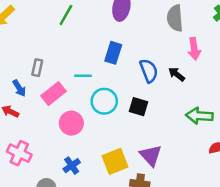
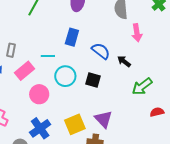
blue semicircle: (149, 71) -> (101, 51), turned -30
black arrow: (177, 74) -> (124, 61), moved
green arrow: (199, 116) -> (142, 87), turned -40
blue cross: (72, 166) -> (40, 128), size x1.5

